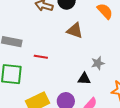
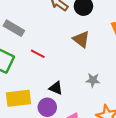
black triangle: (84, 79) -> (56, 88), moved

